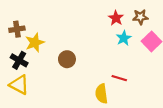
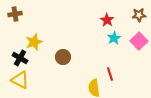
brown star: (140, 17) -> (139, 15), moved
brown cross: (17, 29) -> (15, 14), moved
red line: (119, 78) -> (110, 74), turned 56

